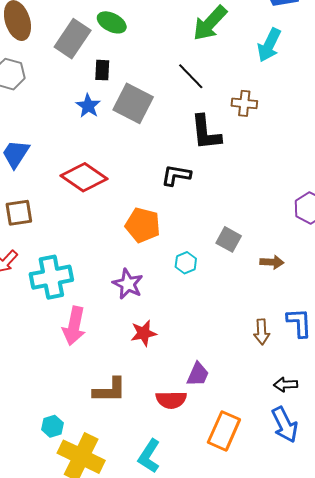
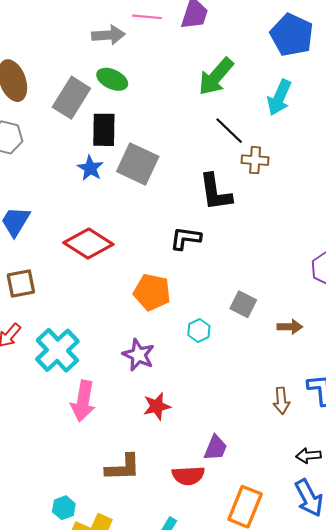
black rectangle: (102, 70) -> (104, 130), size x1.5
black line: (191, 76) -> (229, 131), moved
cyan cross: (51, 277) -> (57, 350), turned -30

